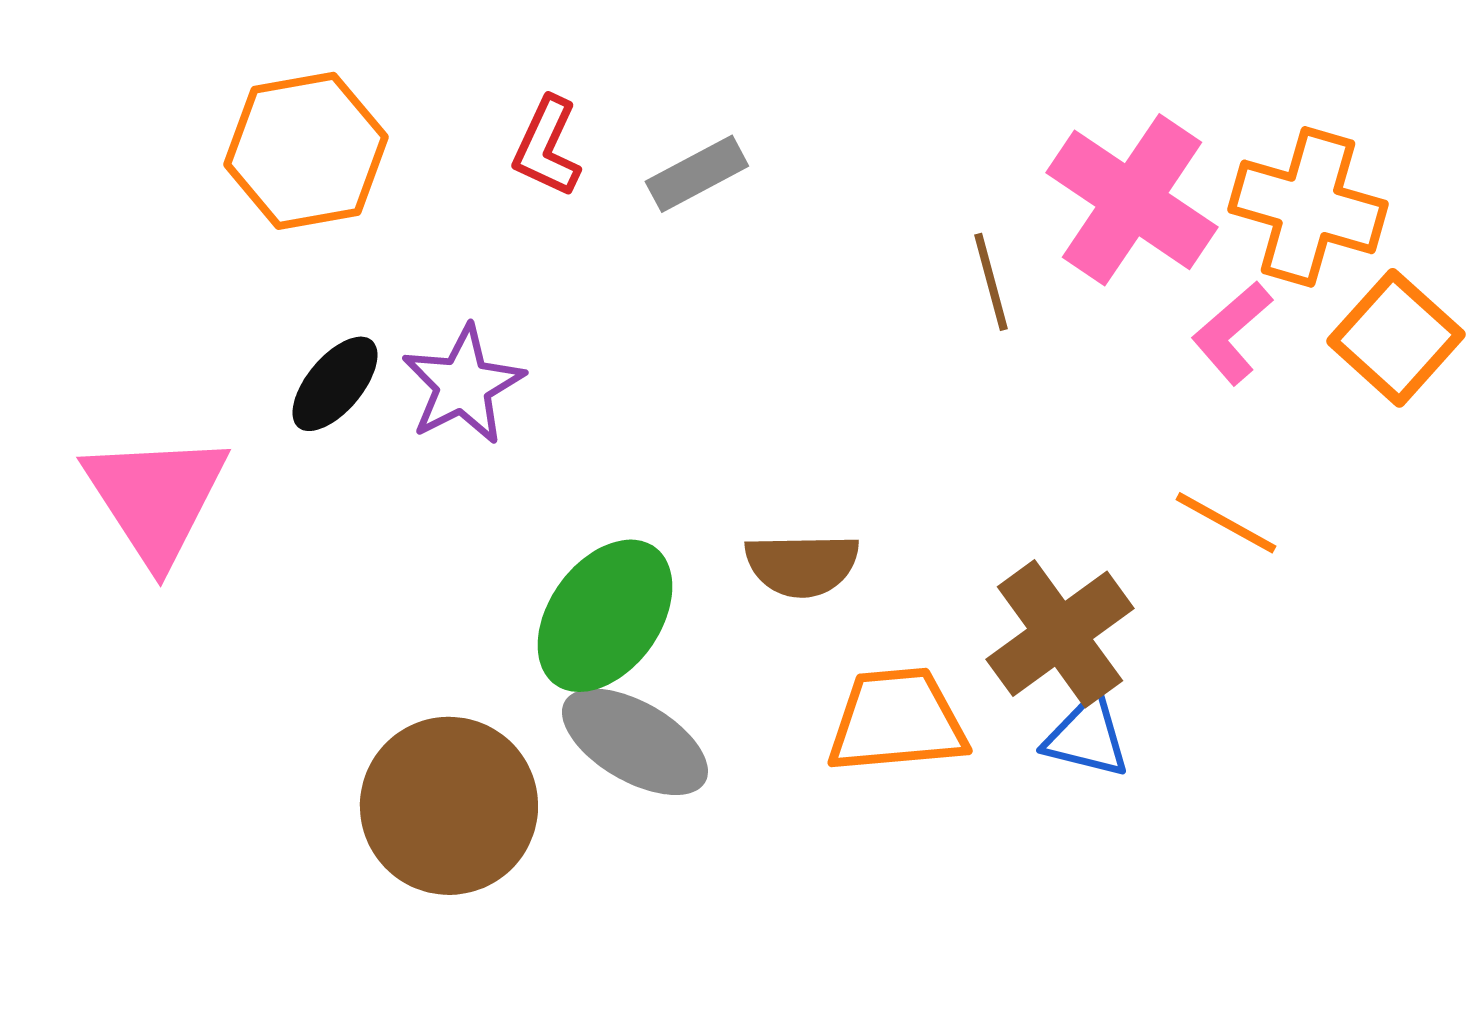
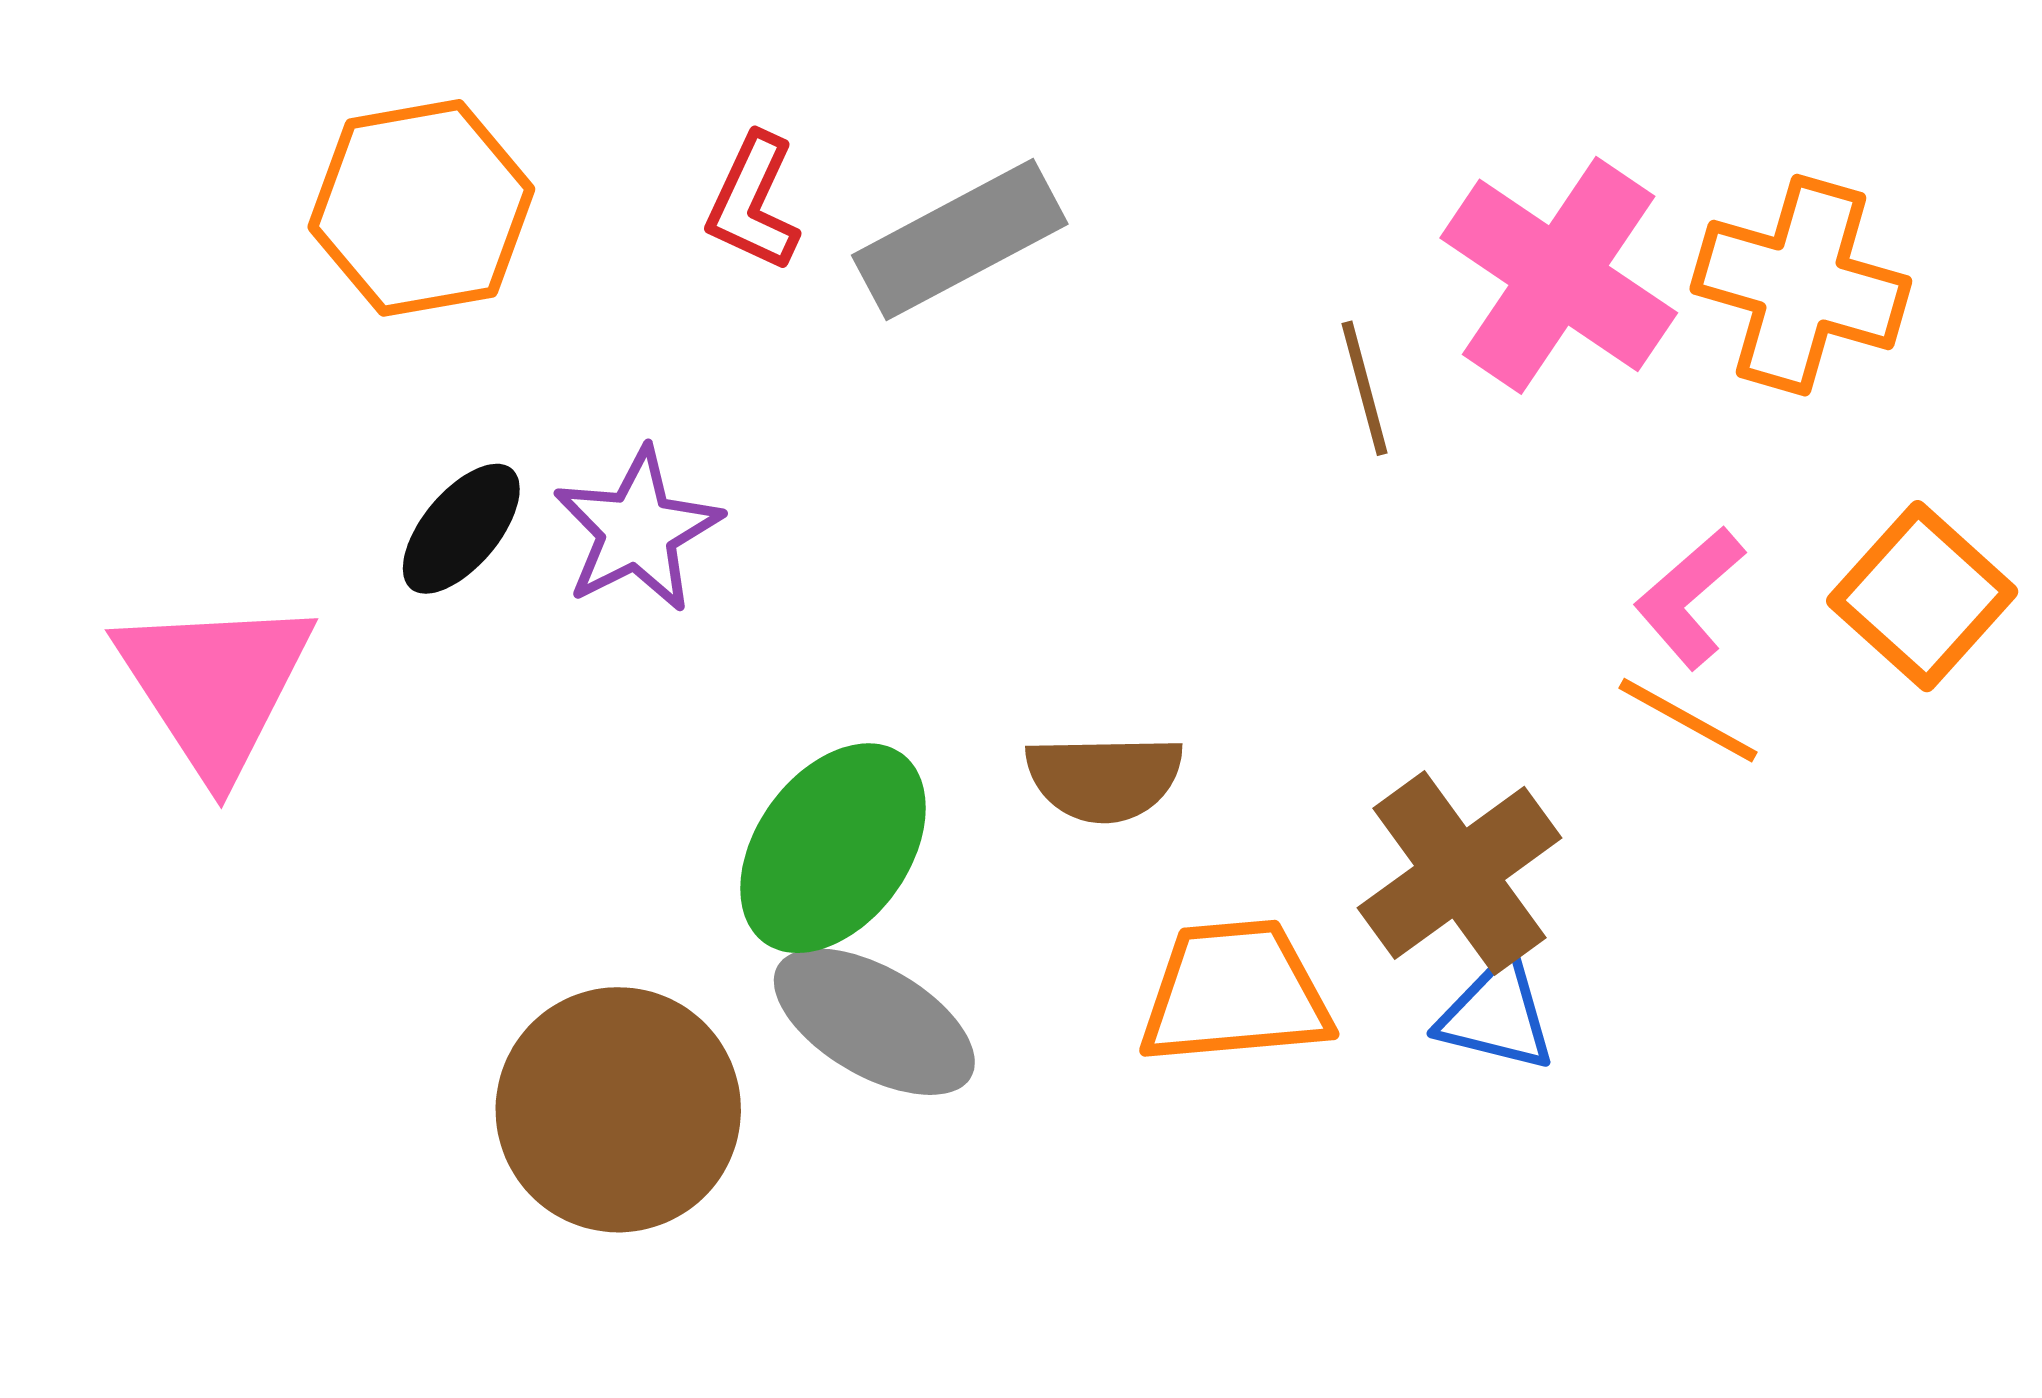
gray rectangle: (697, 174) -> (960, 240), size x1.5
pink L-shape: (1232, 333) -> (1689, 598), moved
orange square: (1396, 338) -> (1922, 596), moved

